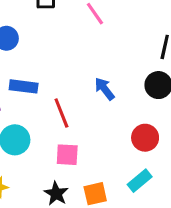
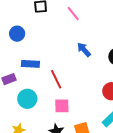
blue arrow: (105, 89) -> (84, 50), moved

